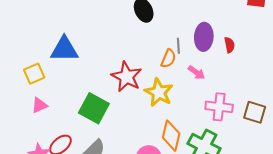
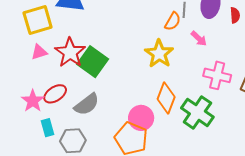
yellow square: (34, 74) -> (38, 20), size x1.4
red star: (127, 77) -> (70, 53), moved

